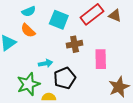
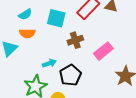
orange semicircle: (28, 31) -> (27, 33), turned -35
pink rectangle: (101, 59) -> (103, 51), turned 60

